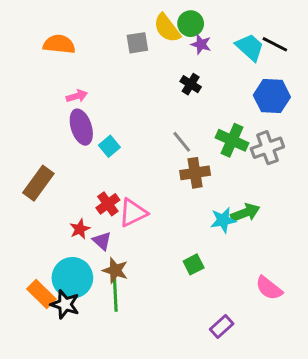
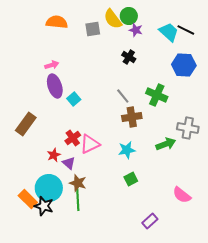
orange semicircle: (59, 44) -> (57, 22), moved
gray cross: (267, 148) -> (188, 128), moved, turned 30
cyan star: (223, 220) -> (127, 150), moved

